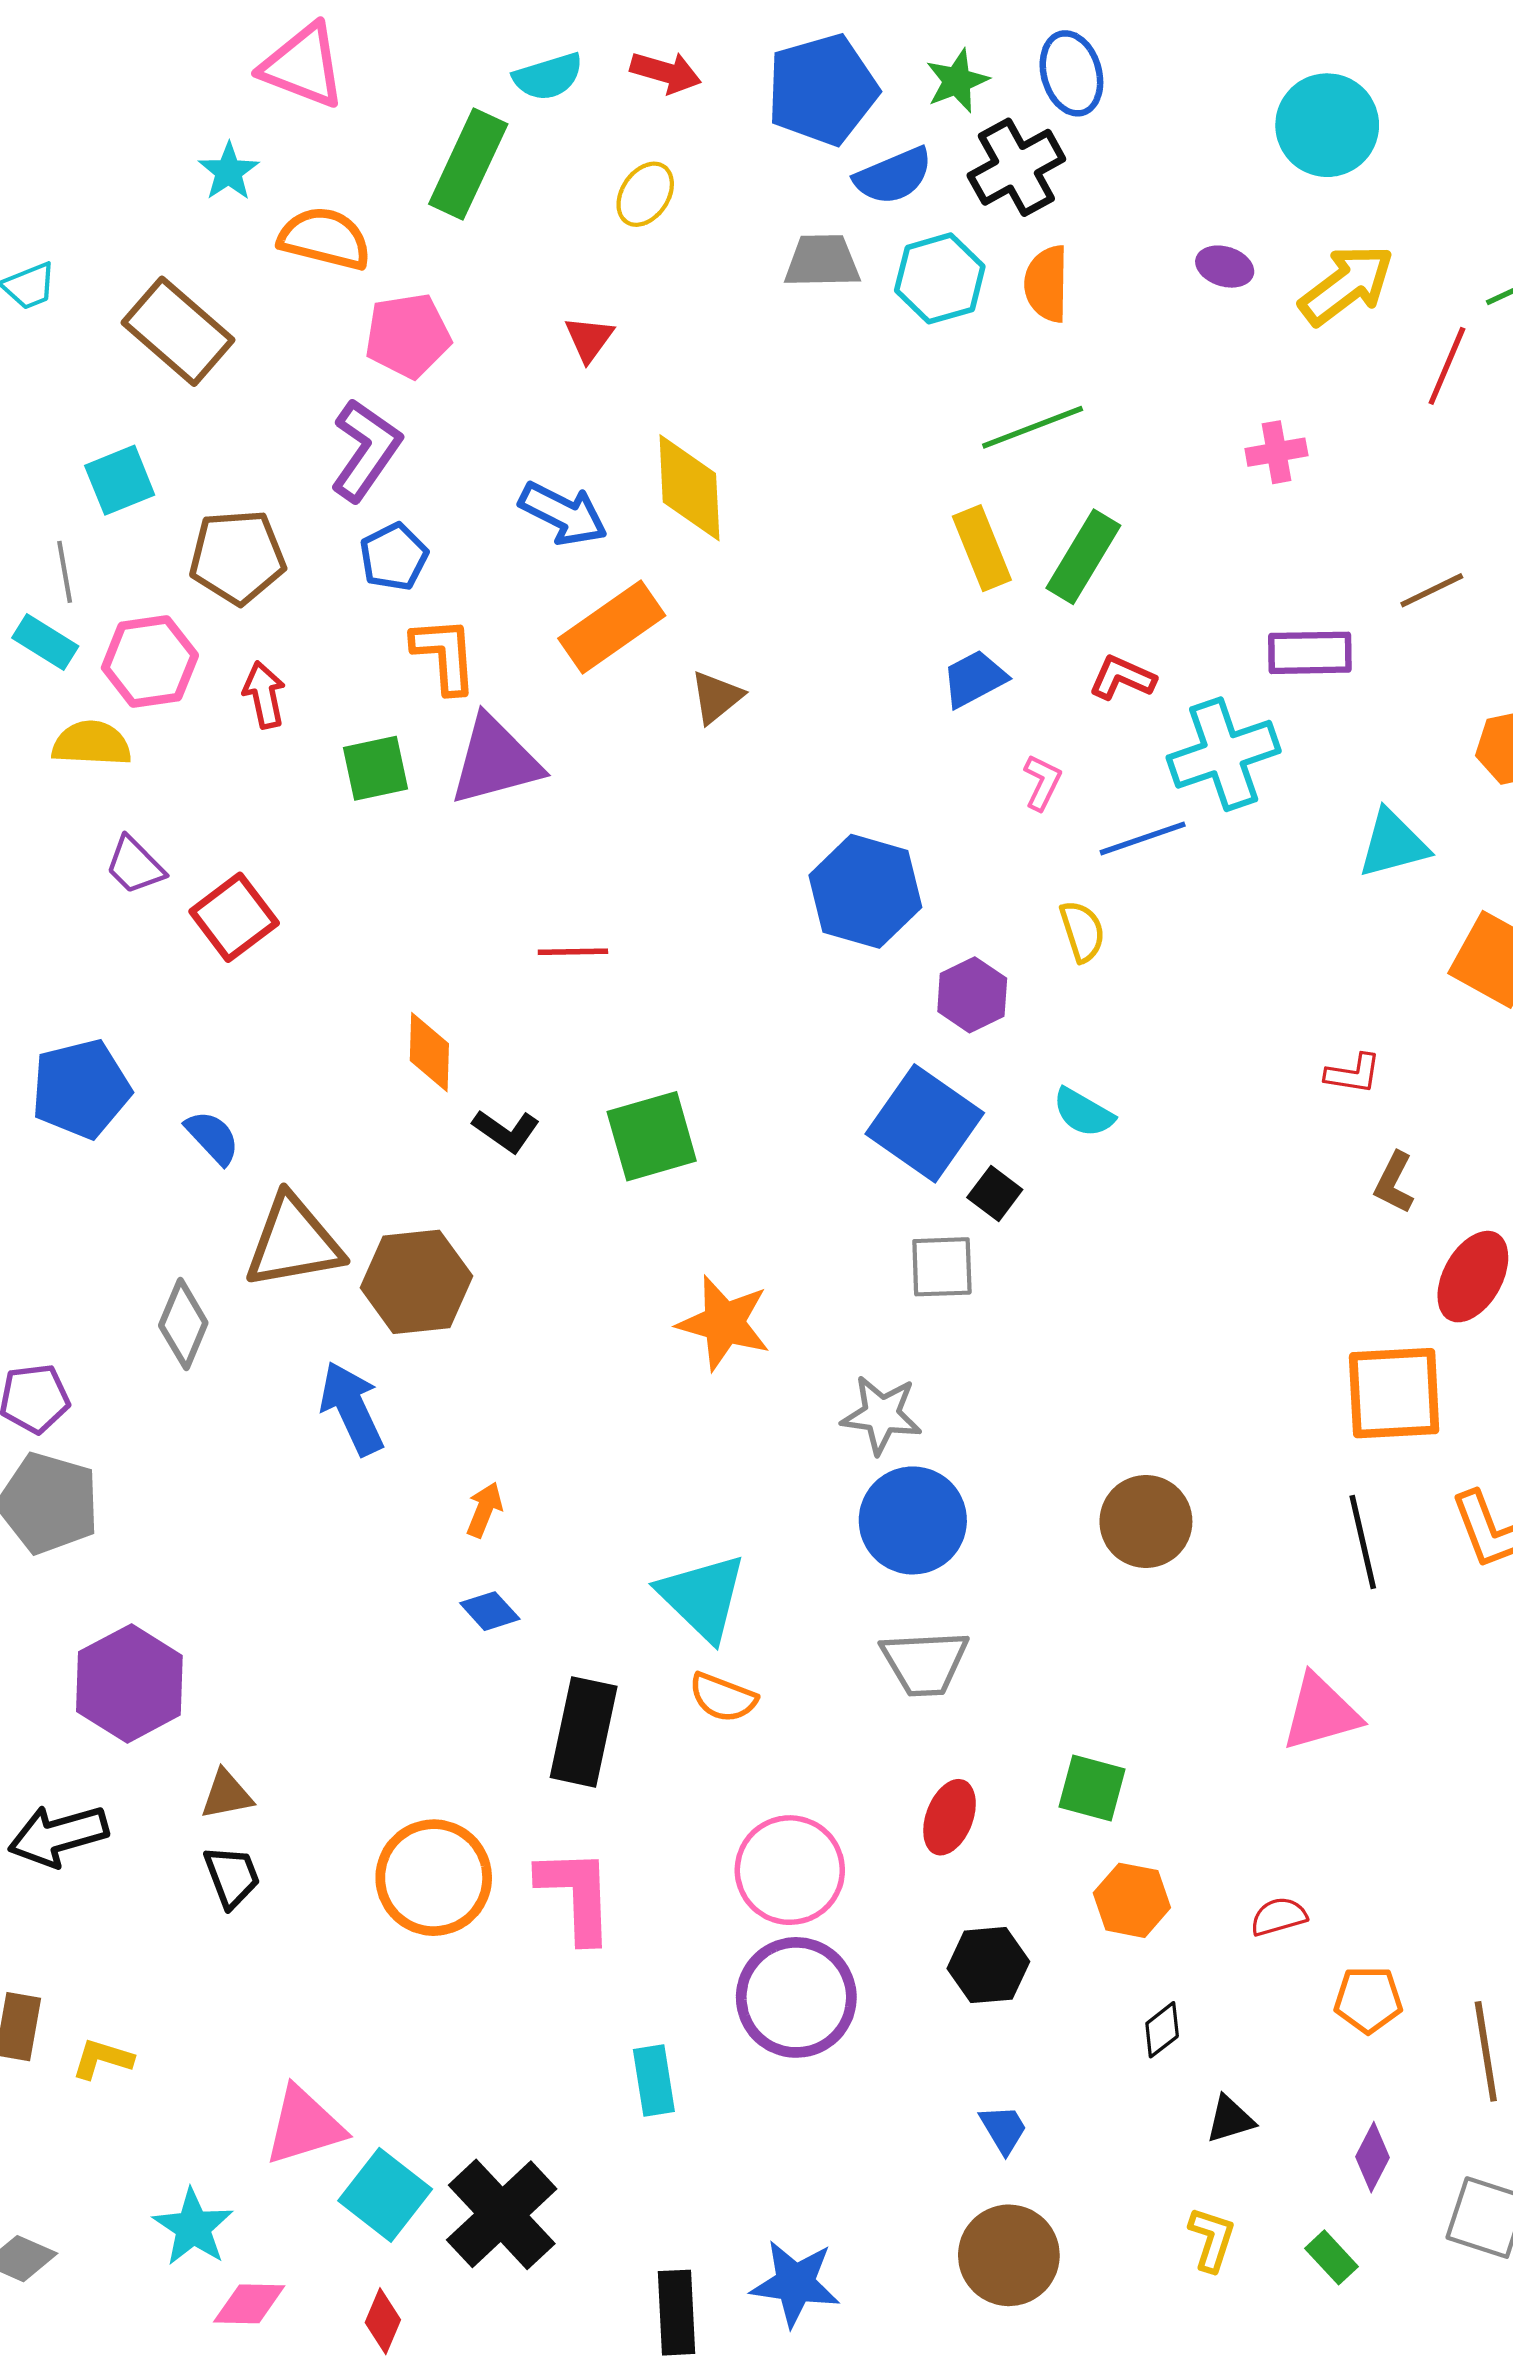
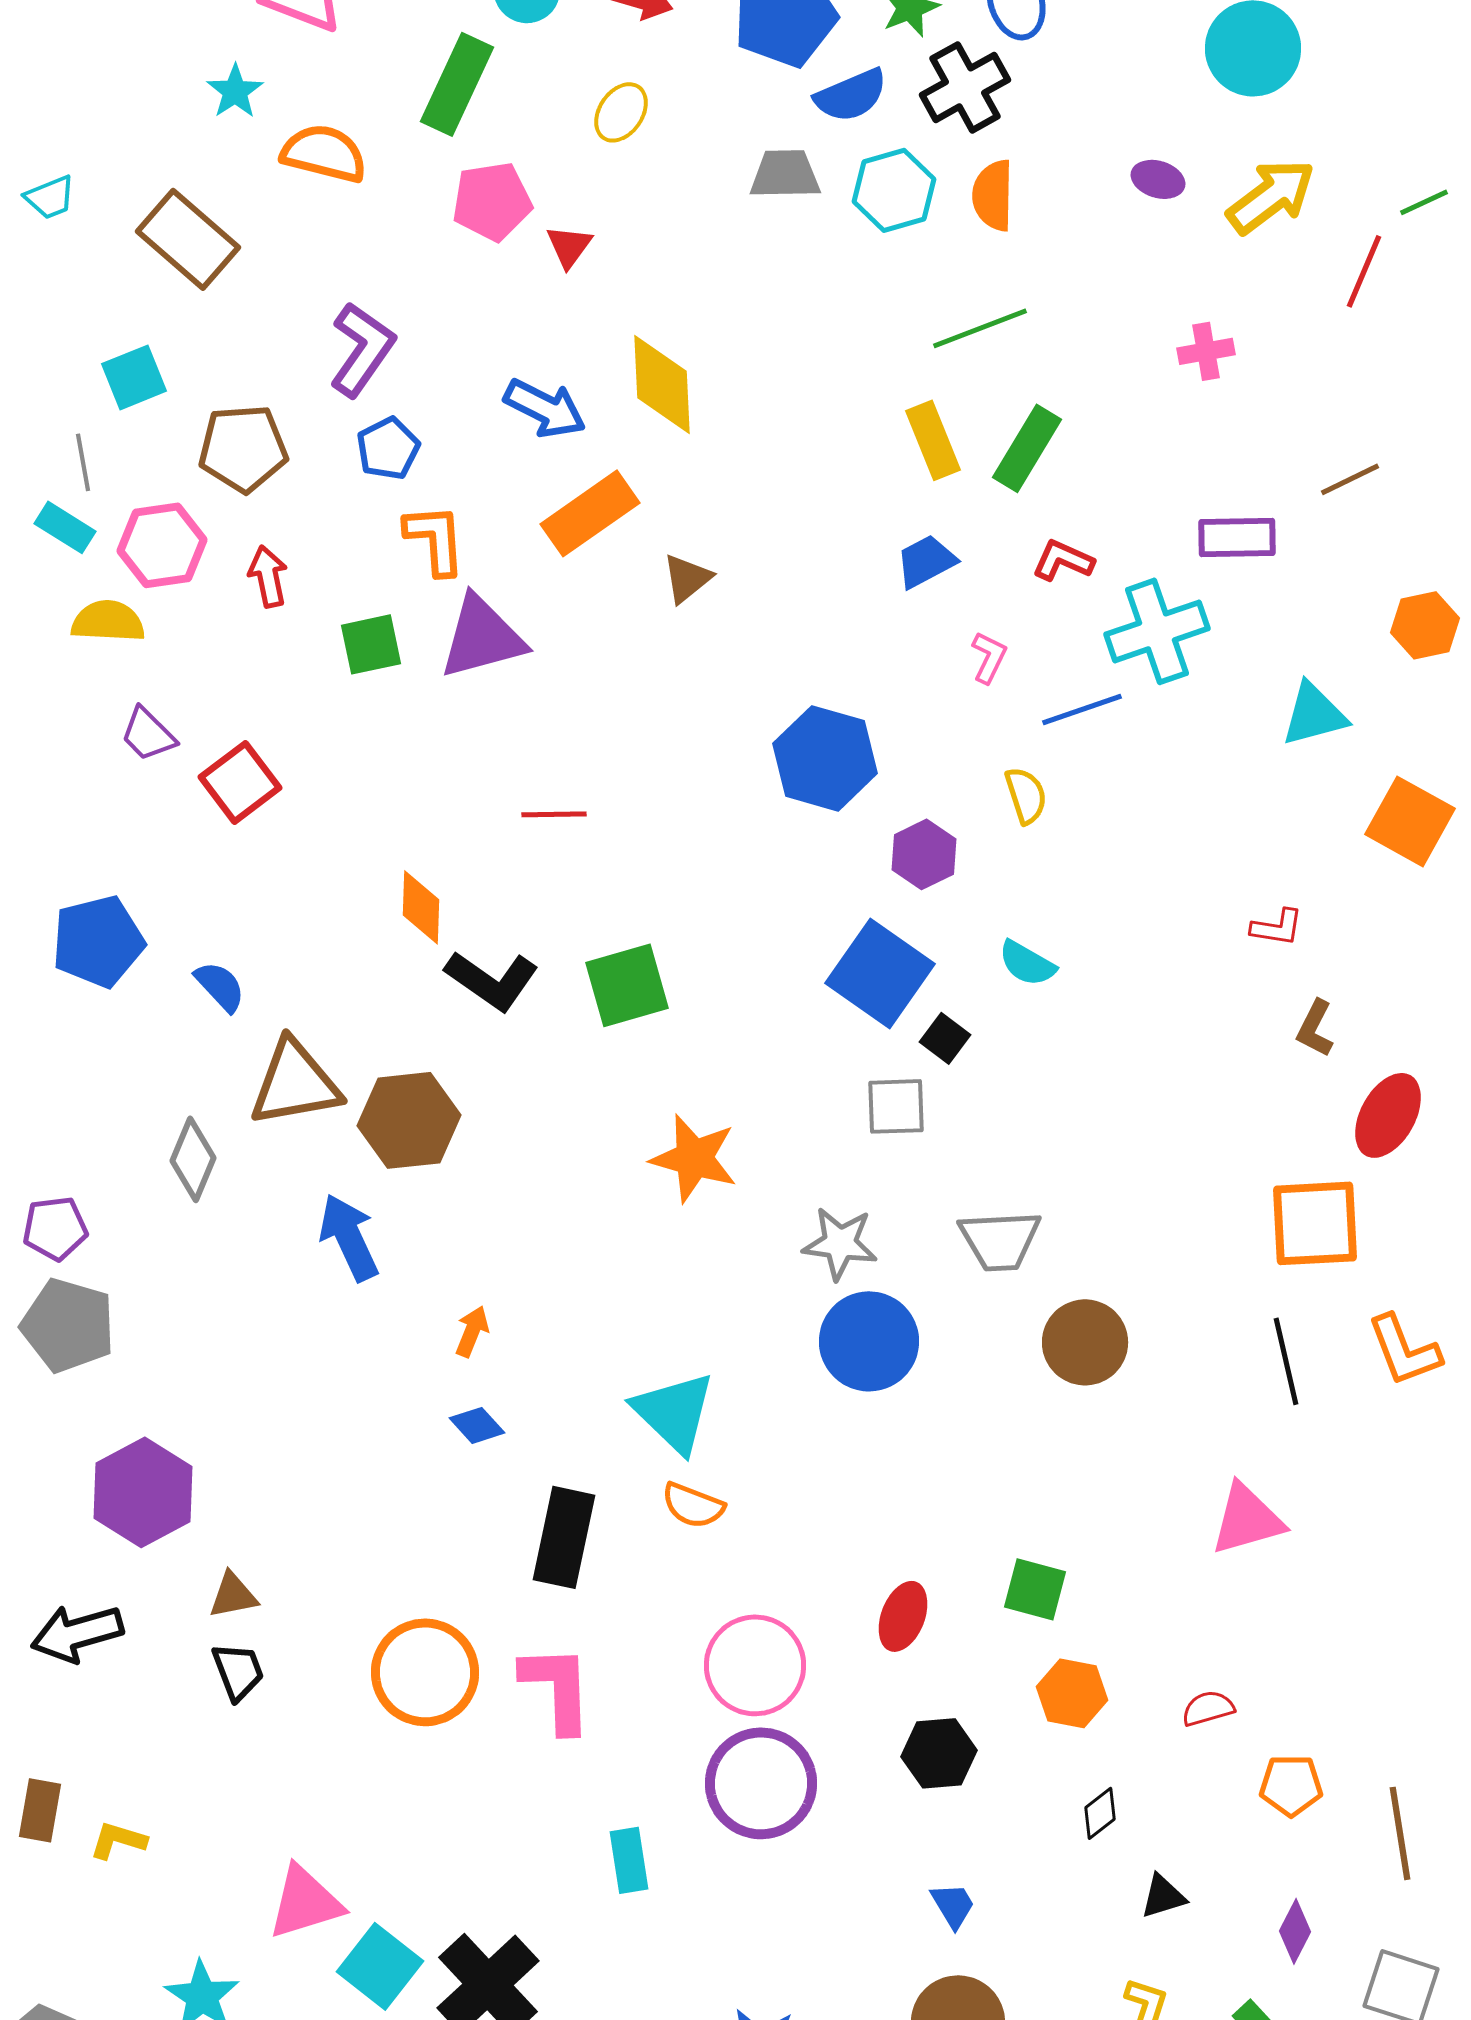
pink pentagon: (408, 336) -> (492, 201), moved
black L-shape: (506, 1131) -> (492, 980), size x1.5
gray trapezoid: (925, 1663) -> (1000, 1240), moved

